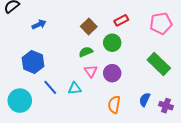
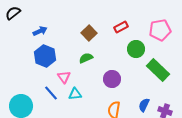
green circle: (112, 43) -> (136, 49), moved
blue hexagon: (33, 62) -> (45, 56), moved
pink triangle: (91, 71) -> (64, 77), moved

